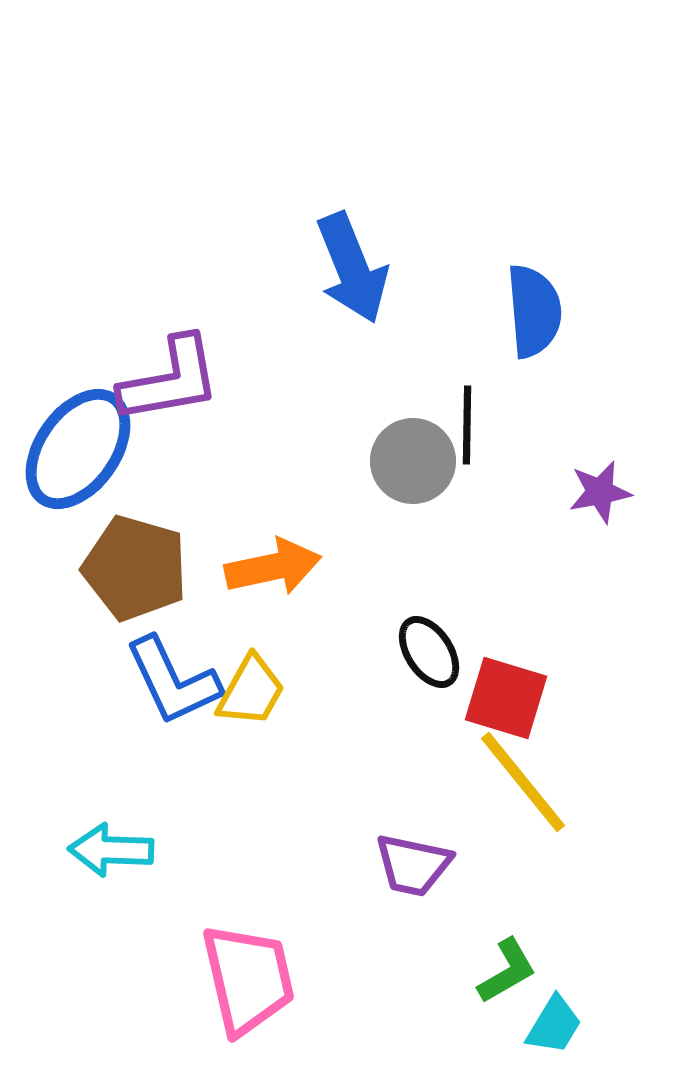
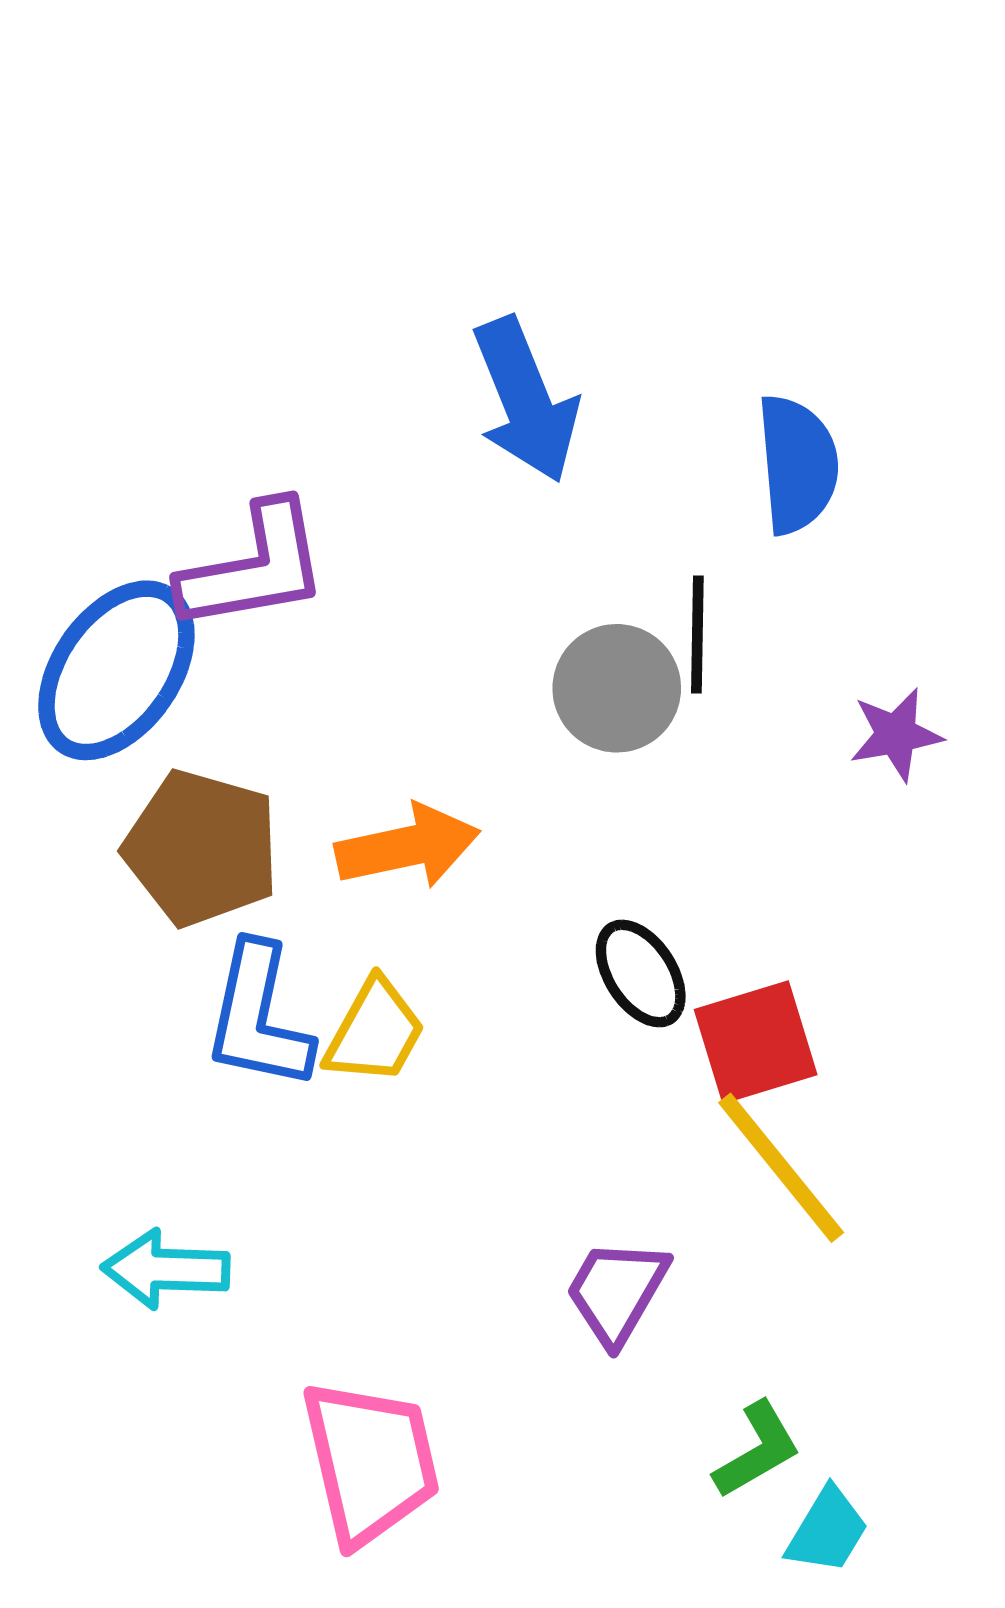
blue L-shape: (173, 681) -> (258, 1017), turned 37
red square: (506, 698) -> (756, 1042), turned -34
purple trapezoid: (413, 865) -> (617, 1292), turned 108

